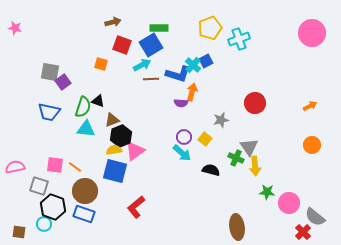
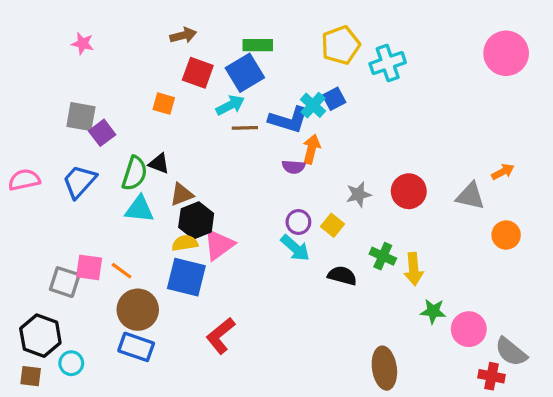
pink star: (15, 28) -> (83, 44), moved
red circle: (255, 103) -> (409, 191), moved
blue trapezoid: (49, 112) -> (79, 181), turned 120
gray triangle: (249, 147) -> (470, 196), moved, turned -42
pink semicircle: (15, 167) -> (24, 180), moved
gray square: (39, 186) -> (65, 282), moved
black hexagon: (53, 207) -> (40, 336), moved
red cross: (303, 232) -> (491, 376), turned -35

